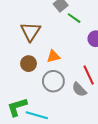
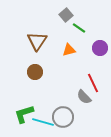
orange triangle: (53, 56) -> (69, 50), moved
gray circle: (53, 81) -> (63, 117), moved

